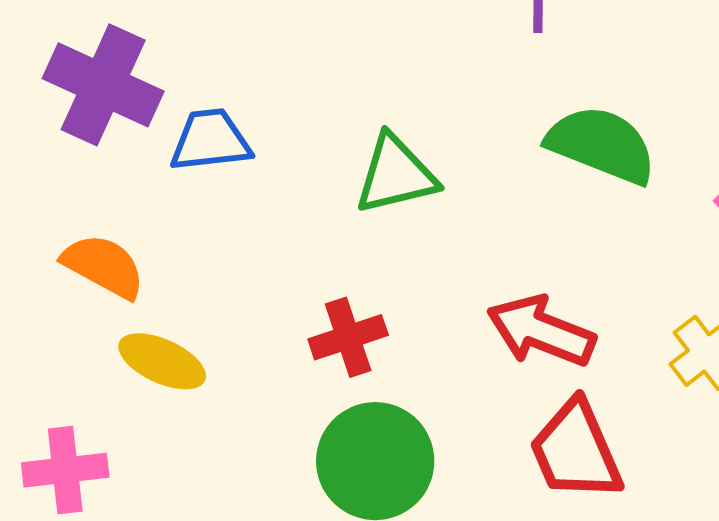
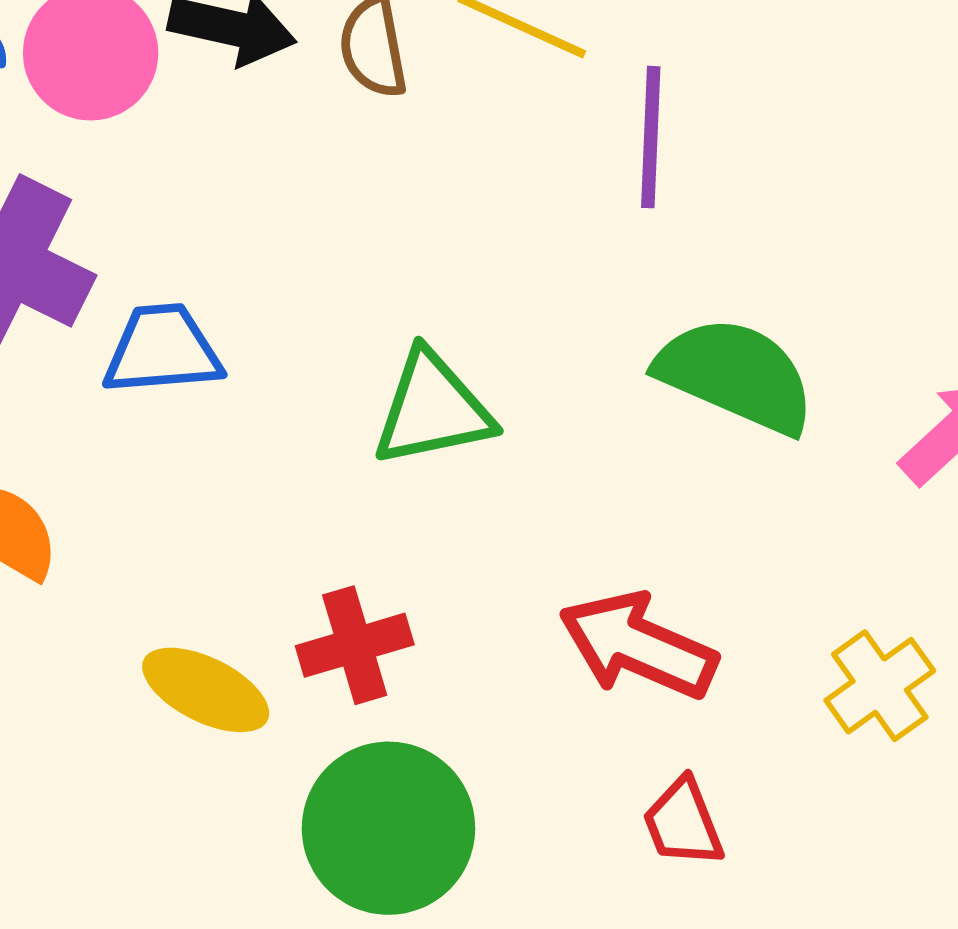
yellow ellipse: (162, 361) -> (206, 690), moved
red trapezoid: (576, 451) -> (683, 823), size x0.6

